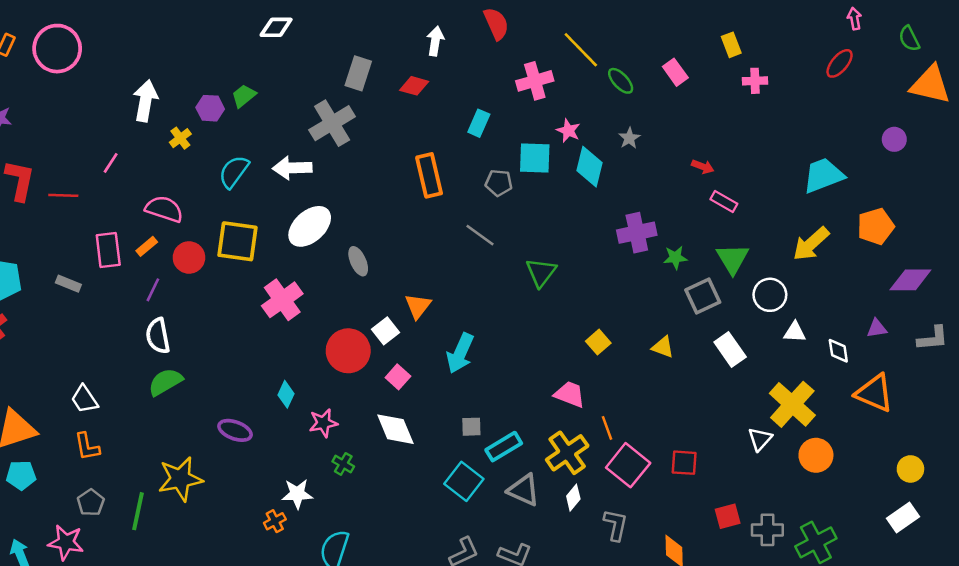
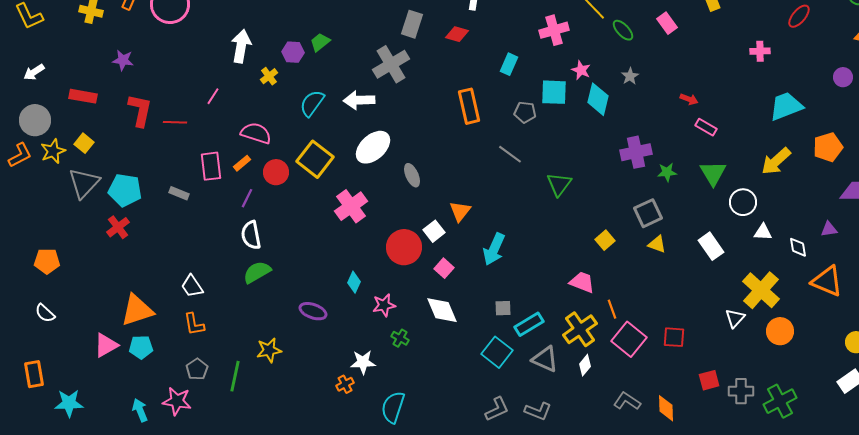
pink cross: (755, 81) -> (760, 51), moved
yellow square: (237, 241) -> (315, 159), turned 30
gray square: (703, 296) -> (648, 213), moved
yellow star: (180, 479) -> (269, 350), size x0.7
gray L-shape: (616, 525) -> (627, 401), moved, turned -68

